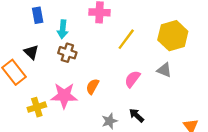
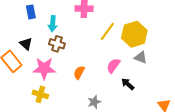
yellow hexagon: (173, 36) -> (134, 34), moved
pink star: (64, 96) -> (44, 68), moved
yellow cross: (37, 107) -> (40, 94), moved, turned 35
black arrow: (137, 115) -> (128, 84), moved

